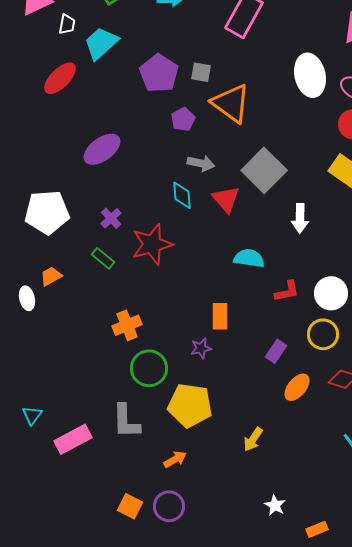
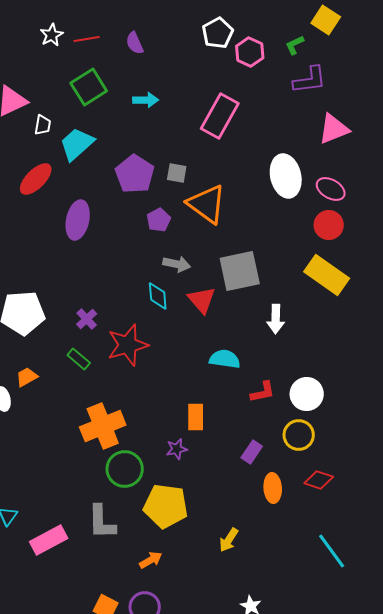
purple ellipse: (102, 149) -> (78, 220), moved, turned -42
gray square: (264, 170) -> (240, 271), turned 33
orange cross: (127, 325) -> (103, 426), size x1.5
orange ellipse: (297, 387) -> (273, 488), turned -44

